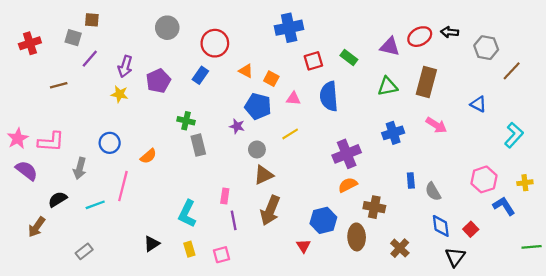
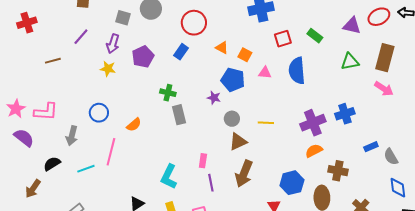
gray square: (73, 38) -> (123, 18), moved
pink arrow: (436, 125) -> (384, 89), moved
blue cross: (393, 133) -> (345, 114), moved
yellow line: (290, 134) -> (266, 123), moved, turned 35
blue rectangle: (411, 181) -> (371, 147), turned 72

